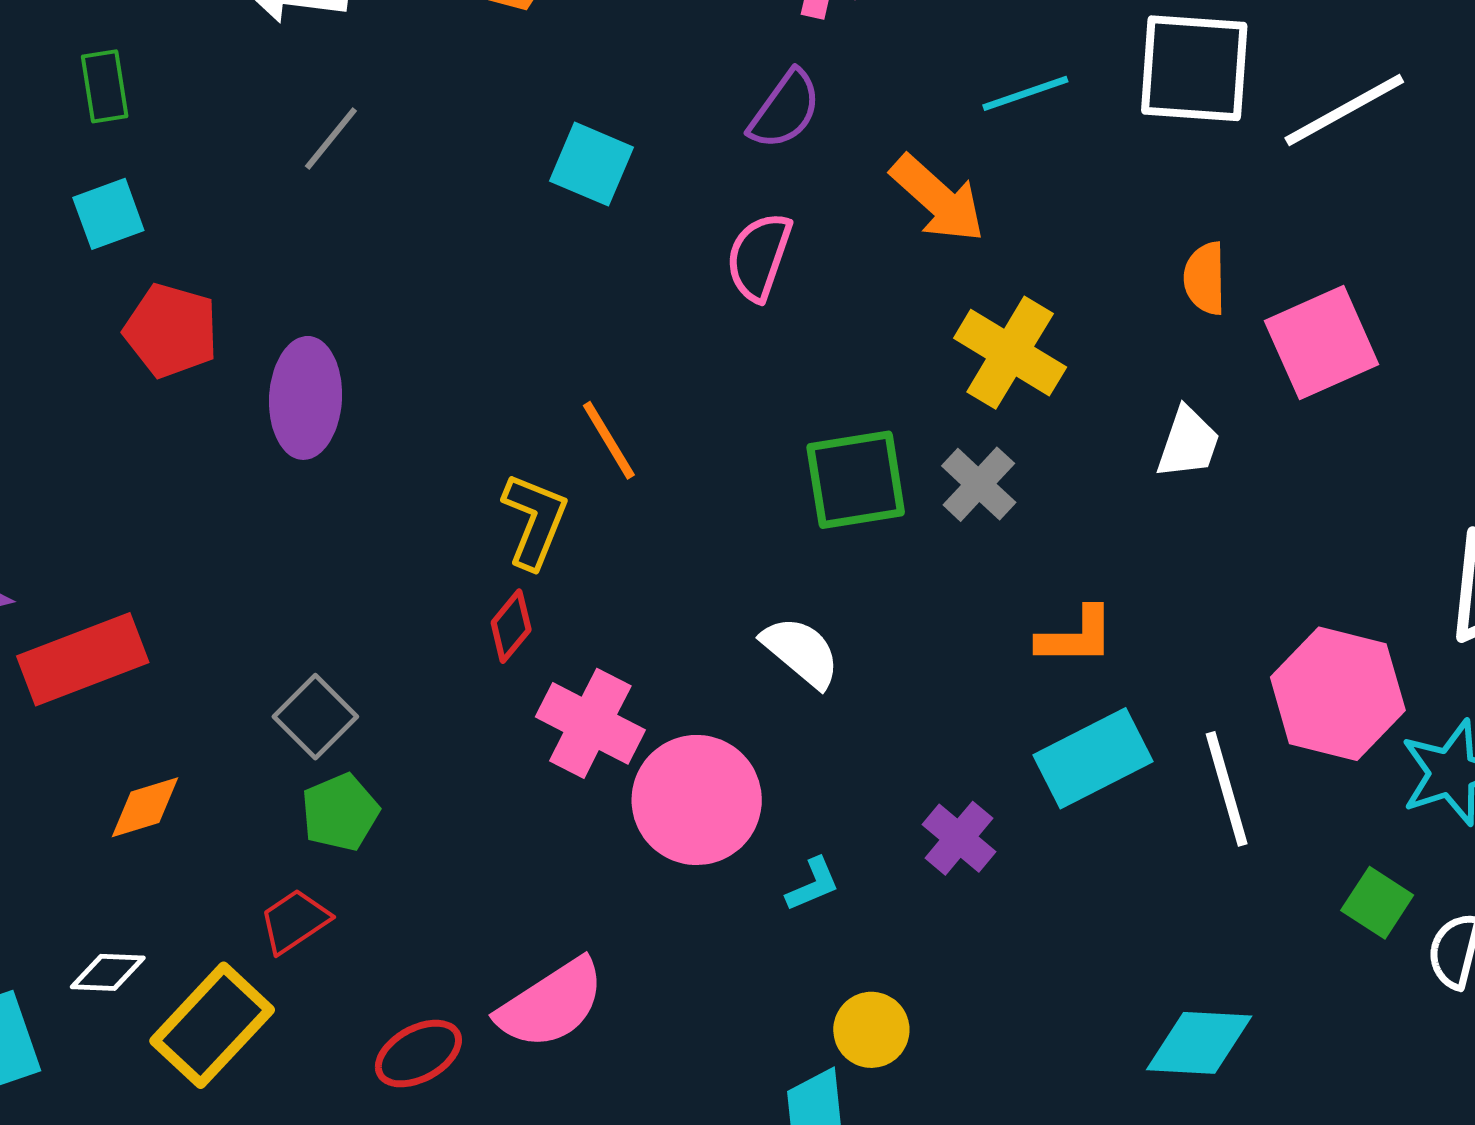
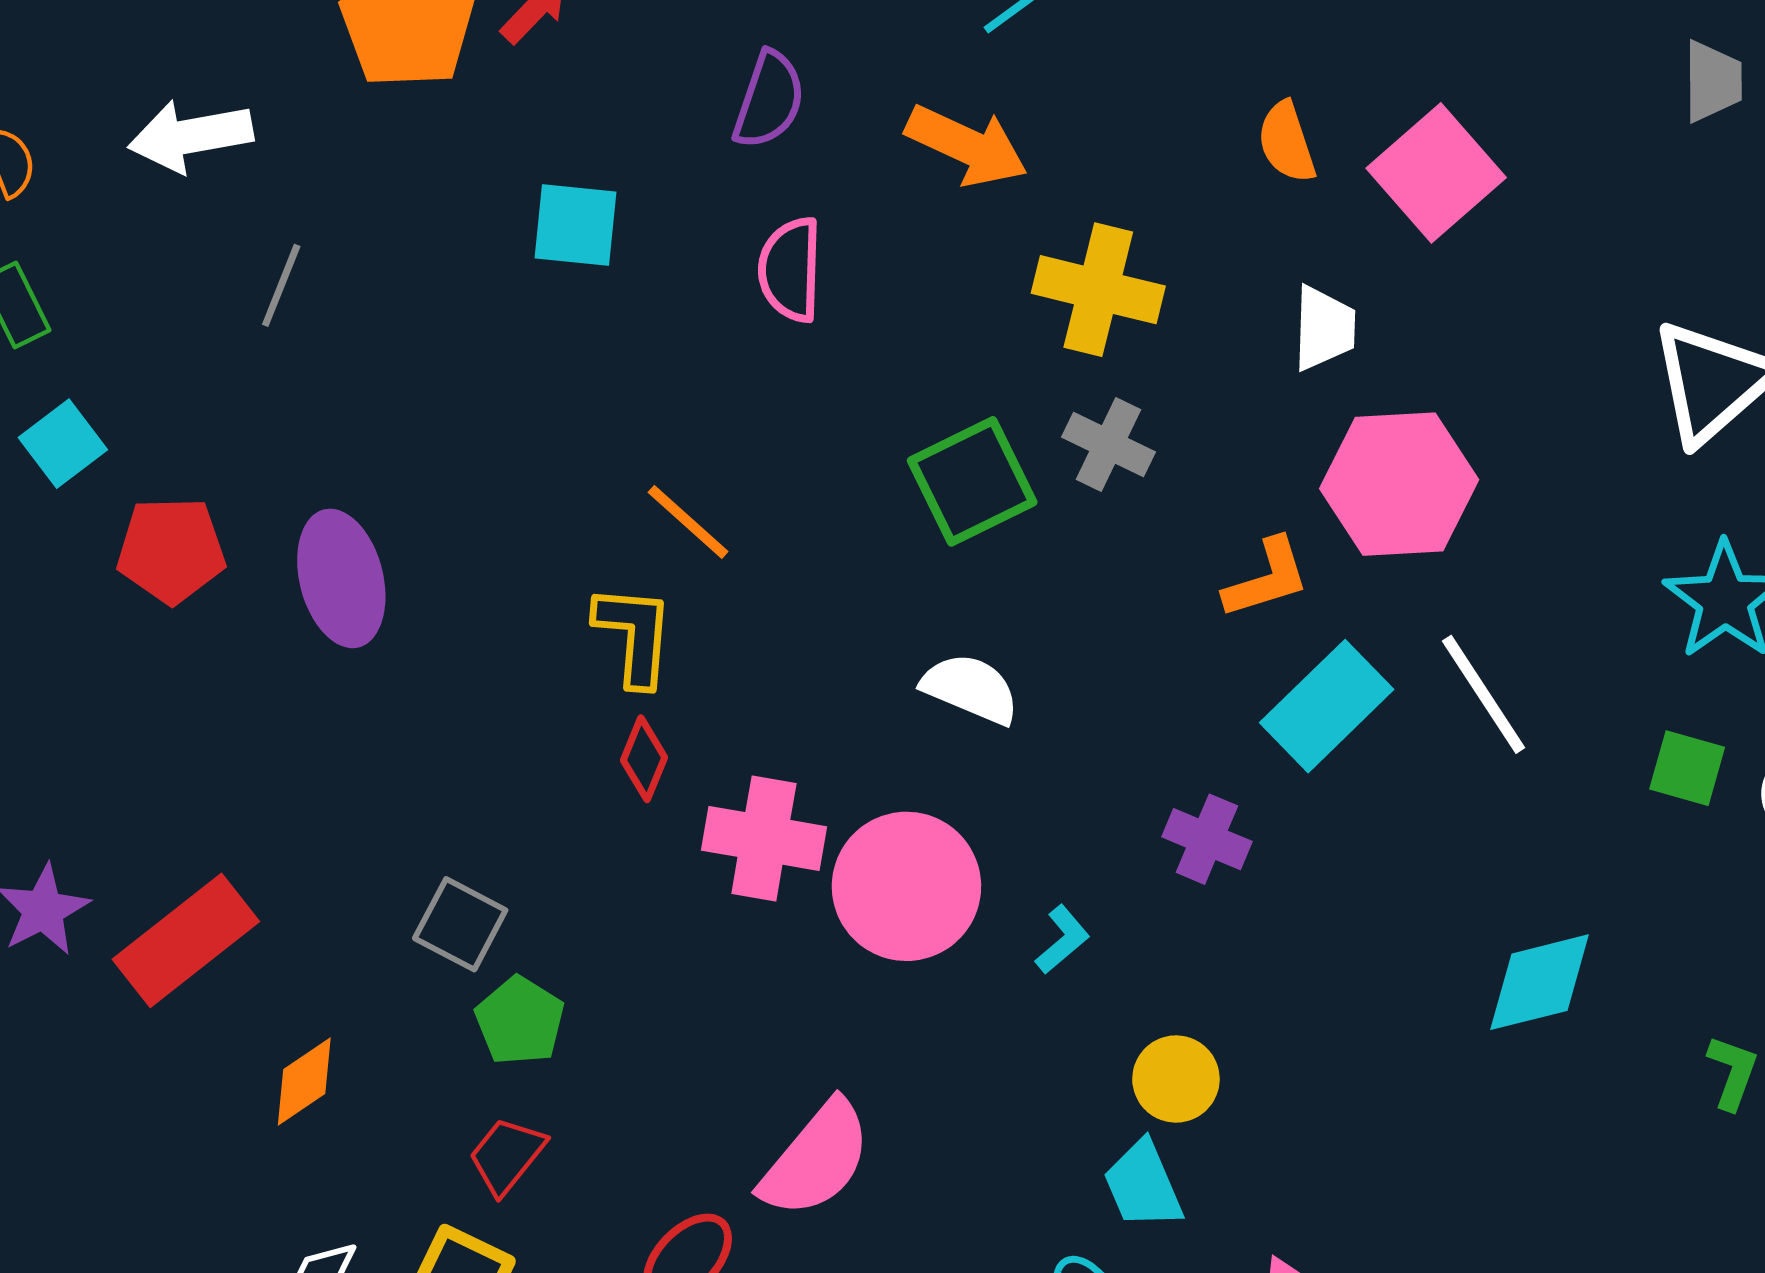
pink hexagon: (1338, 694) -> (1399, 484), moved

